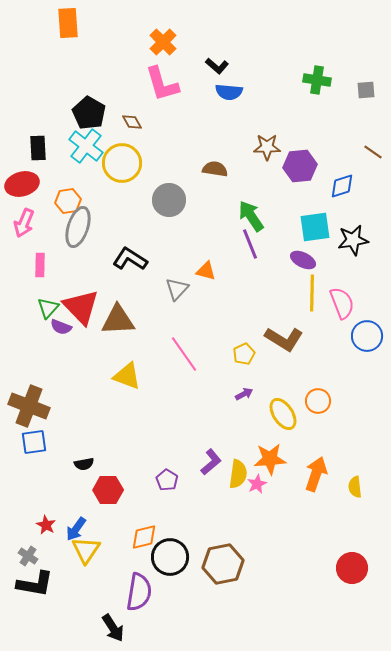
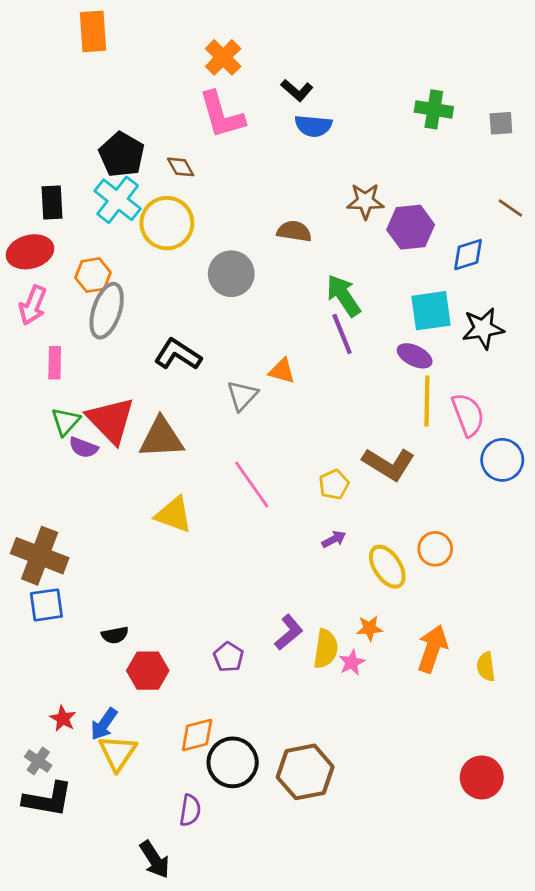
orange star: (270, 459) -> (369, 628), size x0.6
purple semicircle: (139, 592) -> (190, 810), size x0.6

